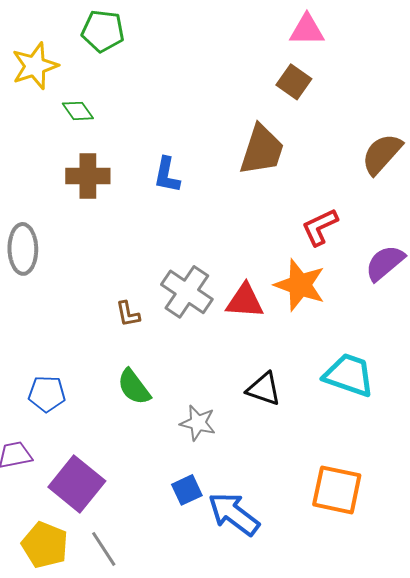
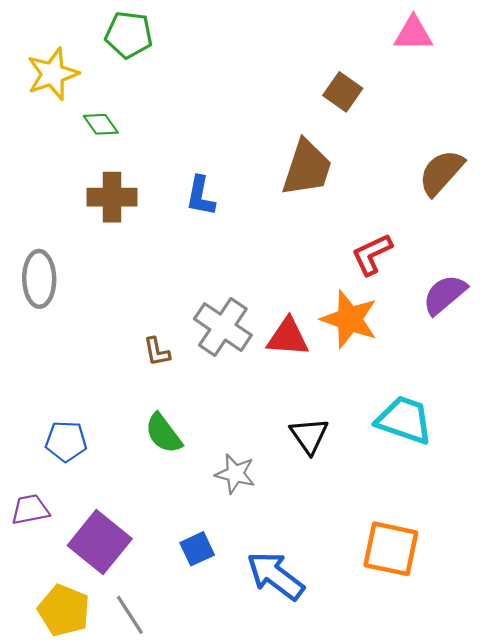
pink triangle: (307, 30) -> (413, 34), moved
black triangle: (264, 389) -> (309, 436), turned 36
blue square: (187, 490) -> (197, 549), moved

